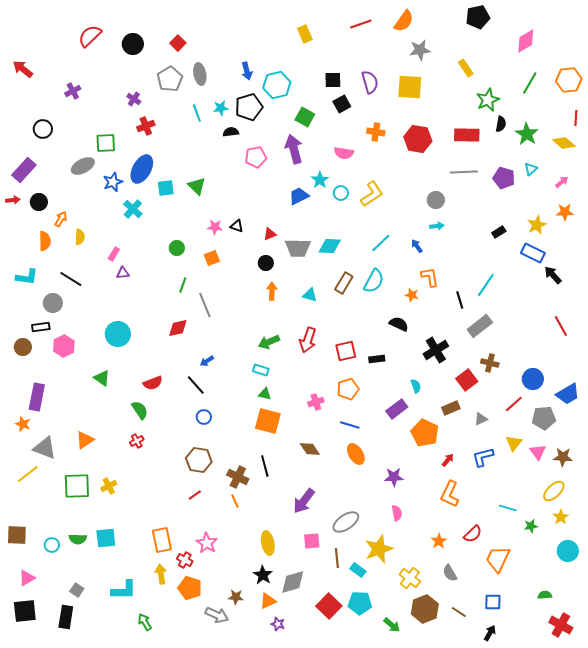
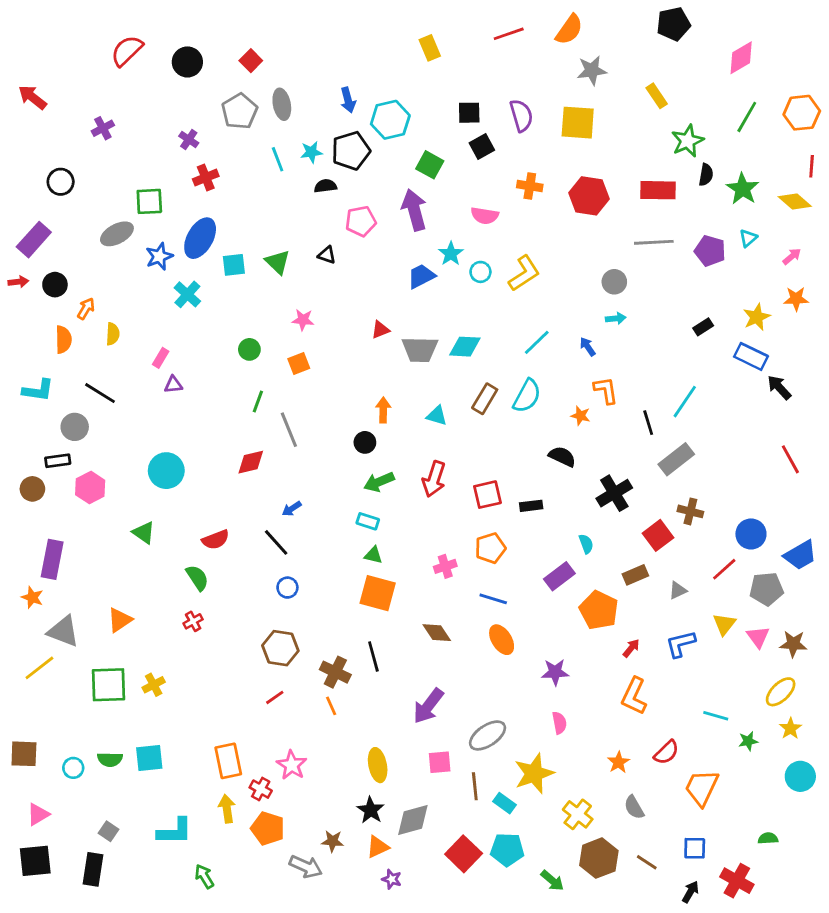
black triangle: (237, 226) -> (327, 255), moved
black circle: (266, 263) -> (365, 442), moved
red cross: (561, 625) -> (737, 881), moved

